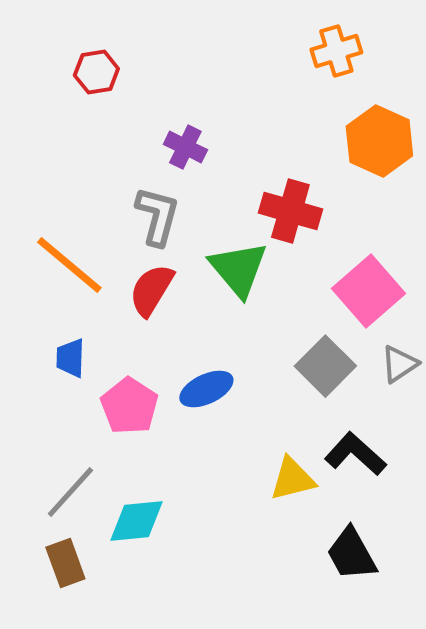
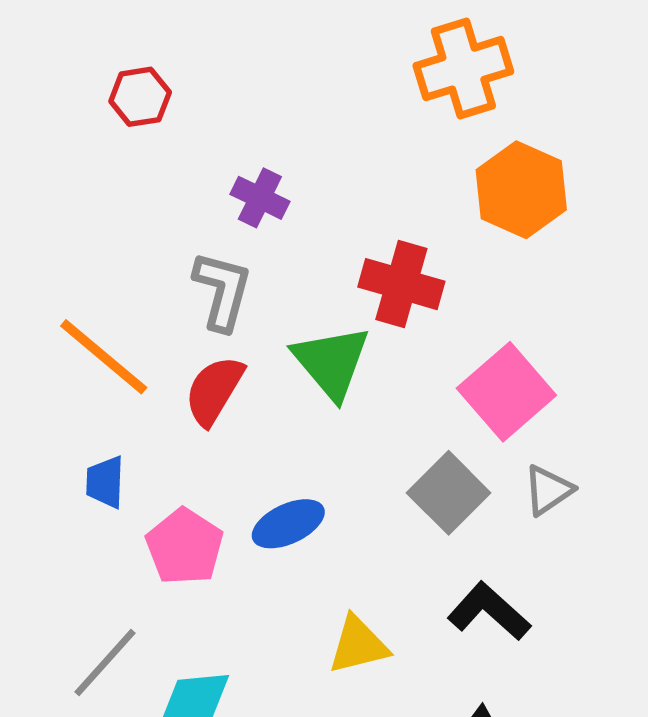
orange cross: (336, 51) -> (463, 69), size x1.4
yellow triangle: (292, 479) -> (358, 645), moved

